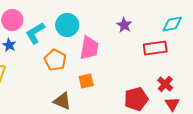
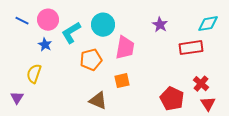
orange pentagon: (55, 60) -> (91, 60), turned 30
red pentagon: (136, 99) -> (172, 99), turned -30

